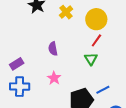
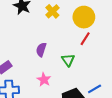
purple semicircle: (53, 49) -> (41, 50), turned 32
green triangle: (91, 59) -> (68, 60), moved

